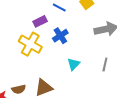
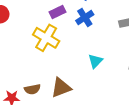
blue cross: (60, 36) -> (85, 18), moved

